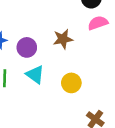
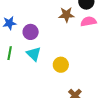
brown star: (63, 39) -> (66, 15), moved

